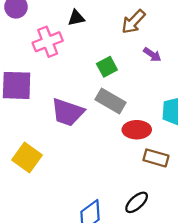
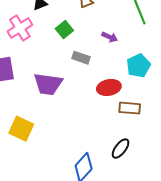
purple arrow: (152, 55) -> (110, 37), moved
green square: (107, 67) -> (64, 30), moved
gray rectangle: (111, 101) -> (81, 58), moved, size x0.7

